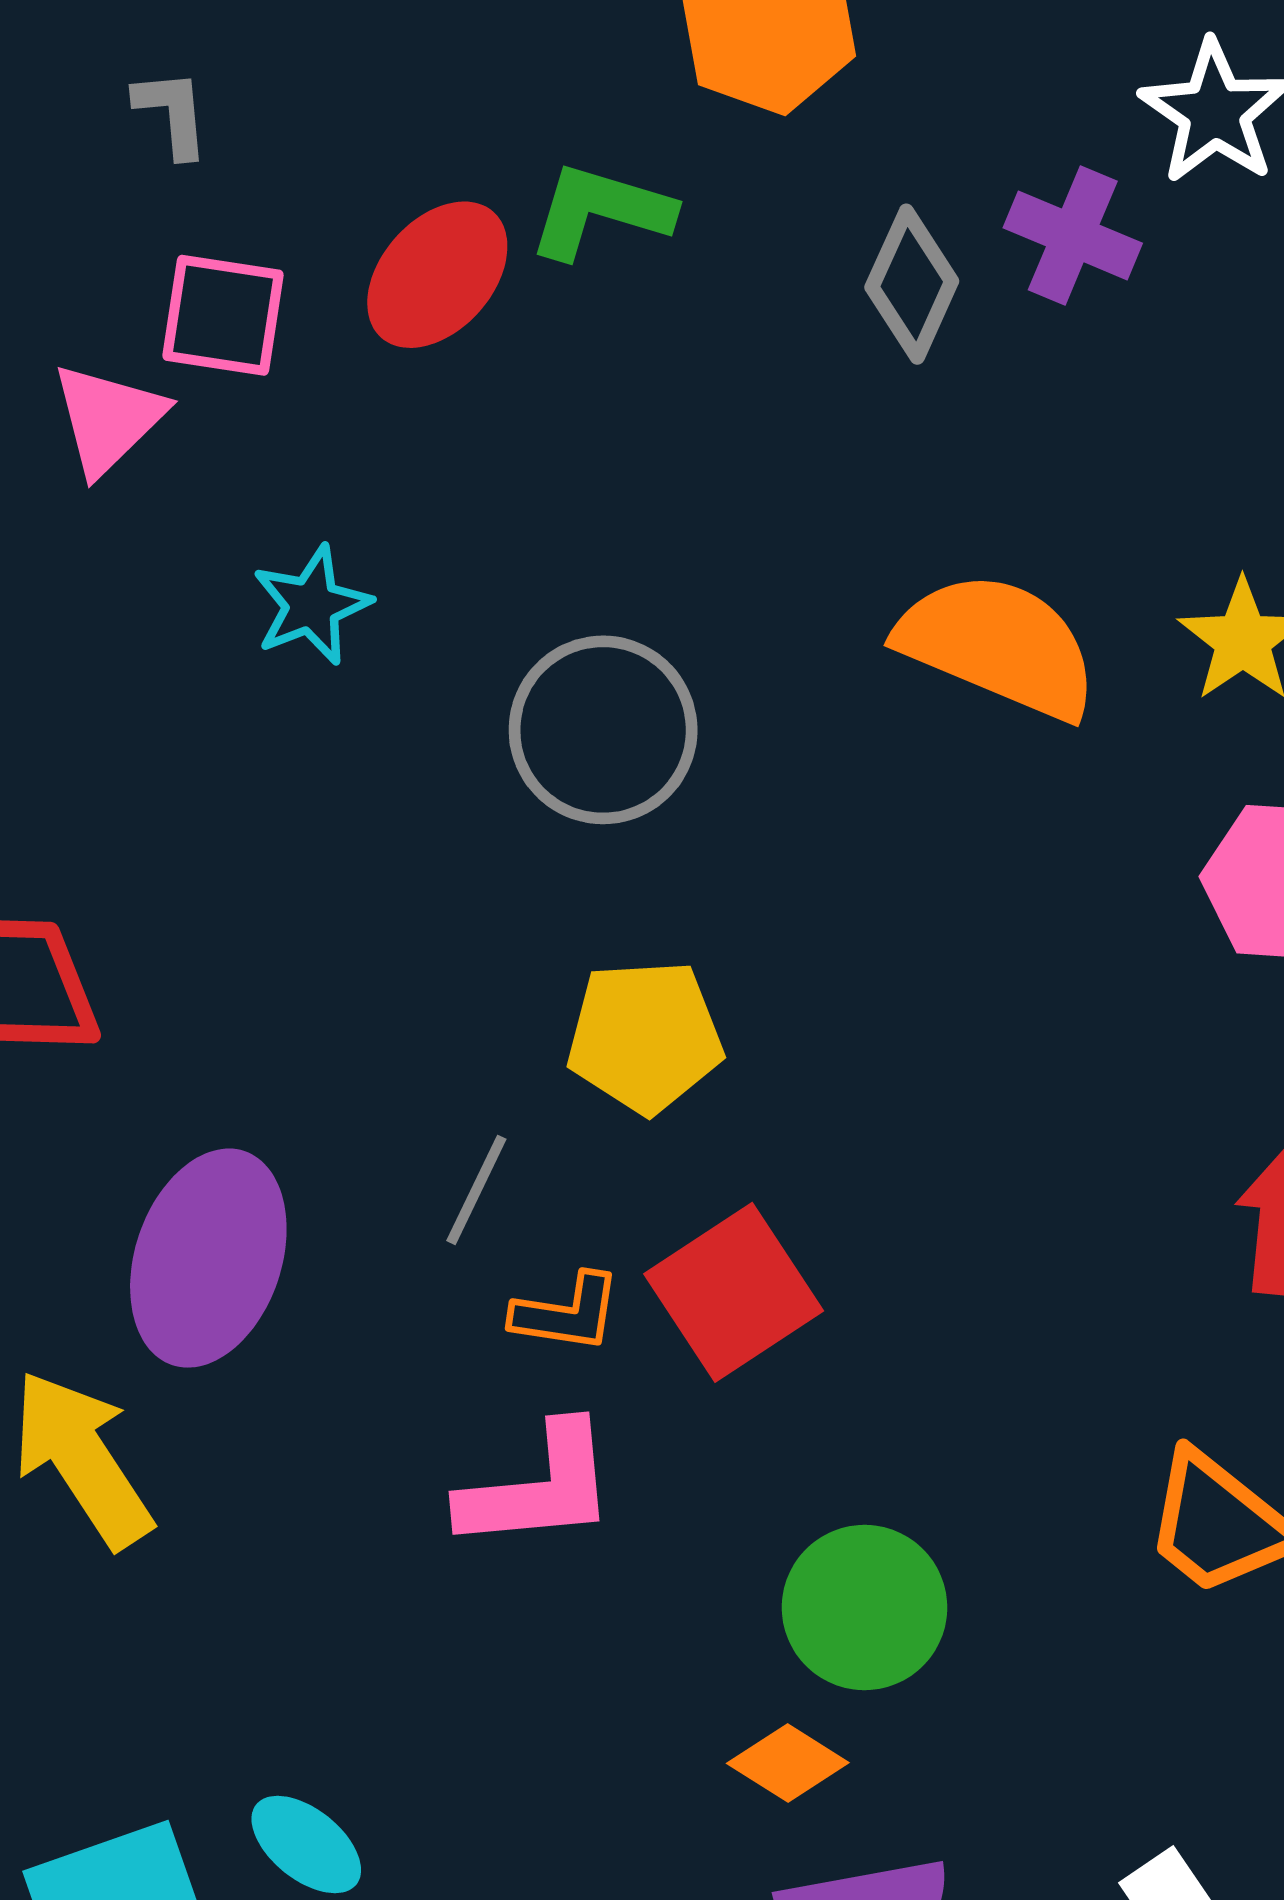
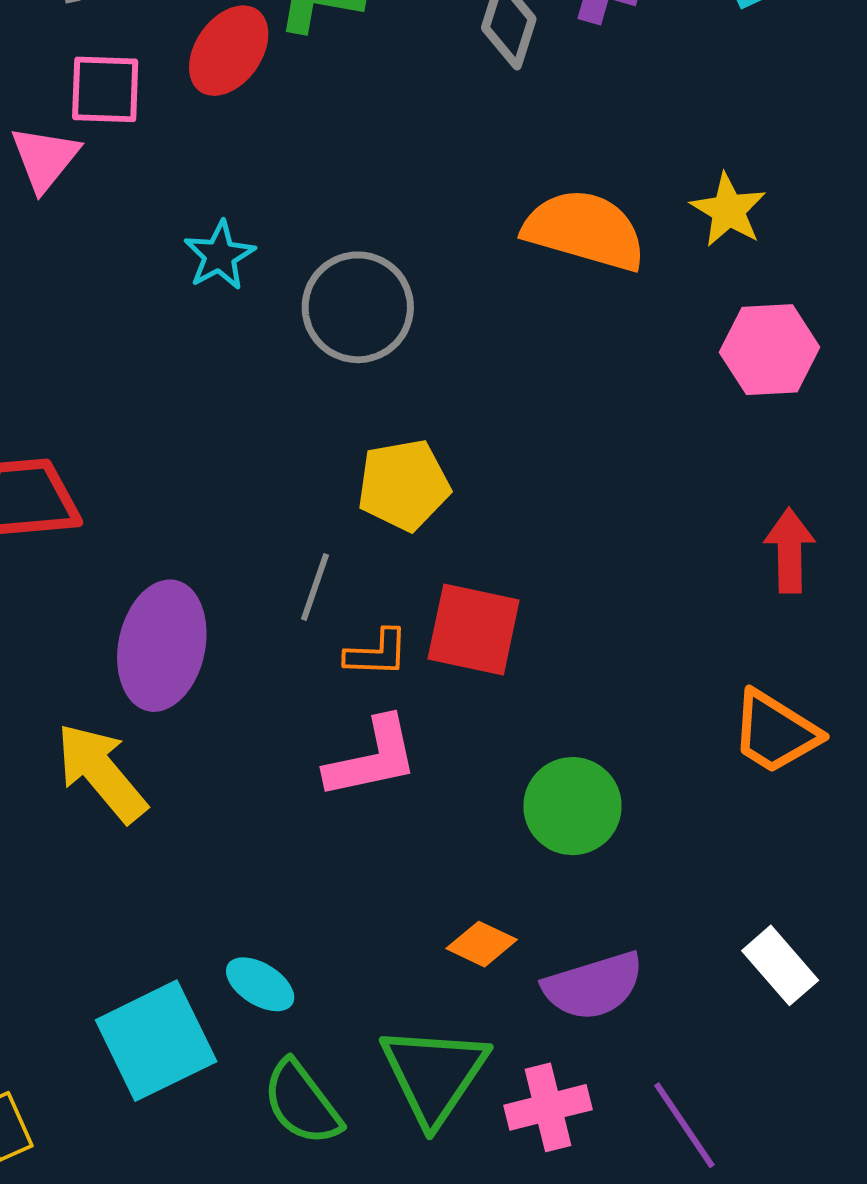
cyan star: (312, 605) -> (220, 255), moved
red square: (734, 1292) -> (474, 630), turned -38
orange diamond: (788, 1763) -> (482, 944), moved

